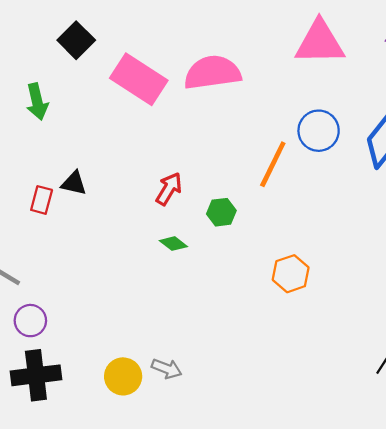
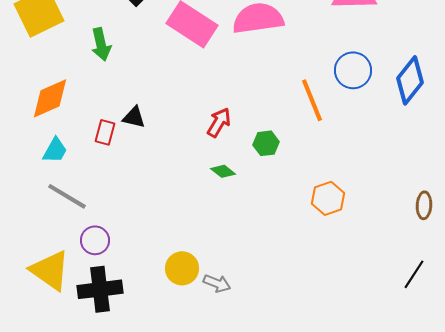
orange line: (273, 164) -> (312, 100), turned -48
yellow circle: (123, 376) -> (182, 268), moved

